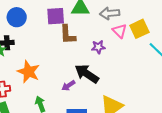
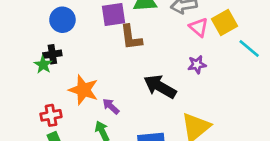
purple star: (98, 47) -> (197, 65), moved
purple arrow: (68, 86) -> (111, 106), moved, turned 80

